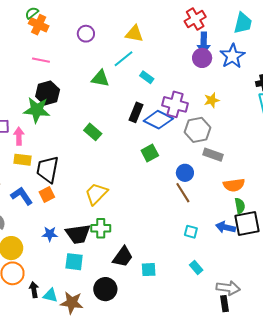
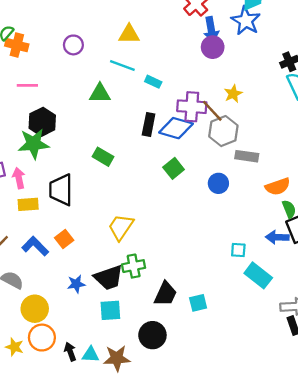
blue star: (232, 56) -> (246, 21), moved
cyan line: (124, 59) -> (122, 65), turned 70
black trapezoid: (48, 169) -> (61, 190), moved
brown line: (183, 193) -> (212, 111), moved
cyan rectangle: (196, 267) -> (258, 275), moved, size x1.6

